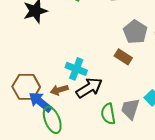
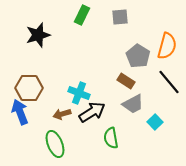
brown hexagon: (26, 87) -> (29, 88), moved
blue arrow: (40, 102) -> (20, 112), moved, turned 30
gray trapezoid: (130, 109) -> (133, 104), moved, turned -135

